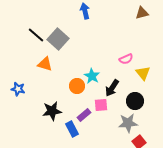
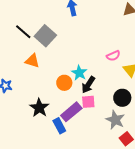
black arrow: (112, 88) -> (88, 85), moved
black star: (52, 111) -> (39, 108), turned -30
purple rectangle: (84, 115) -> (71, 112), size x1.5
gray star: (128, 123) -> (115, 120), turned 30

